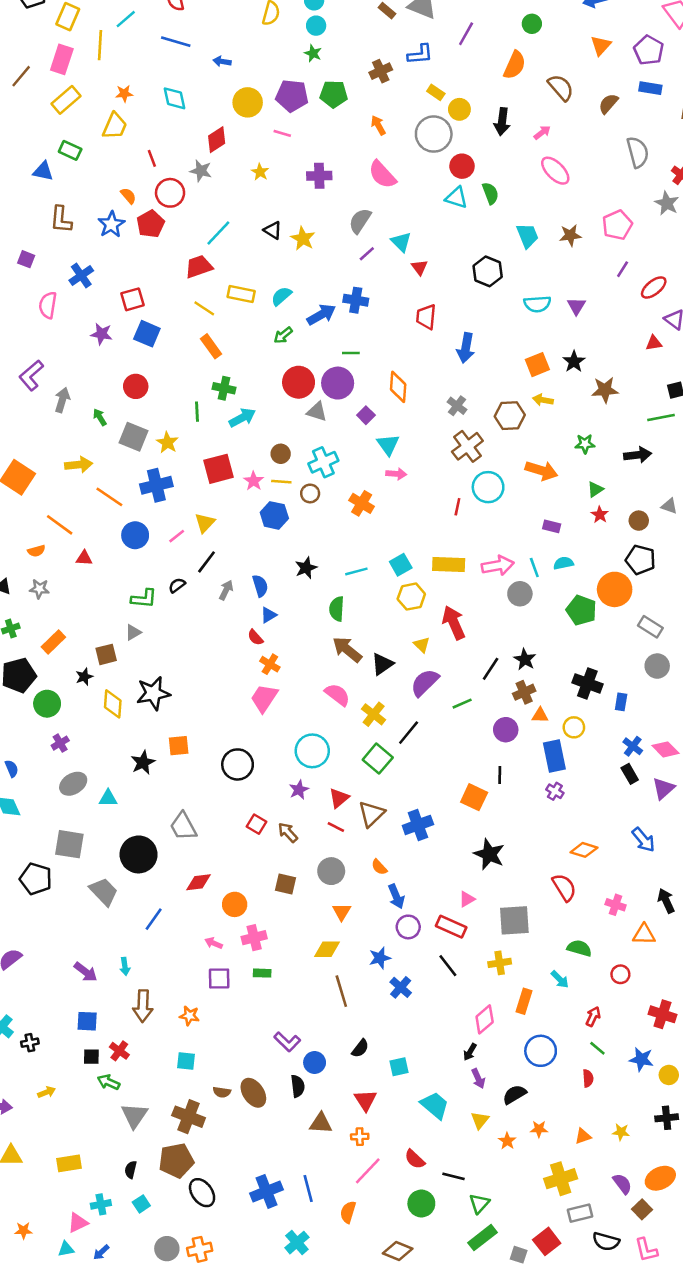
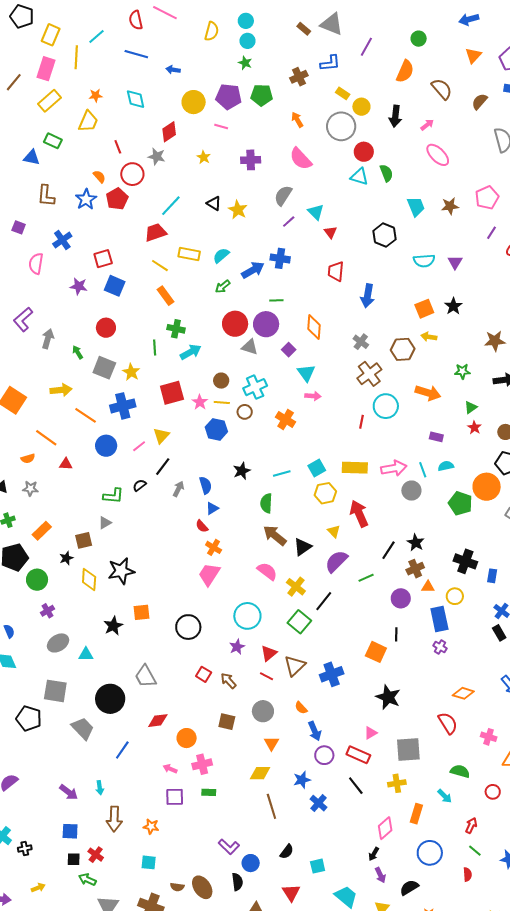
brown star: (605, 390) -> (495, 341), moved

